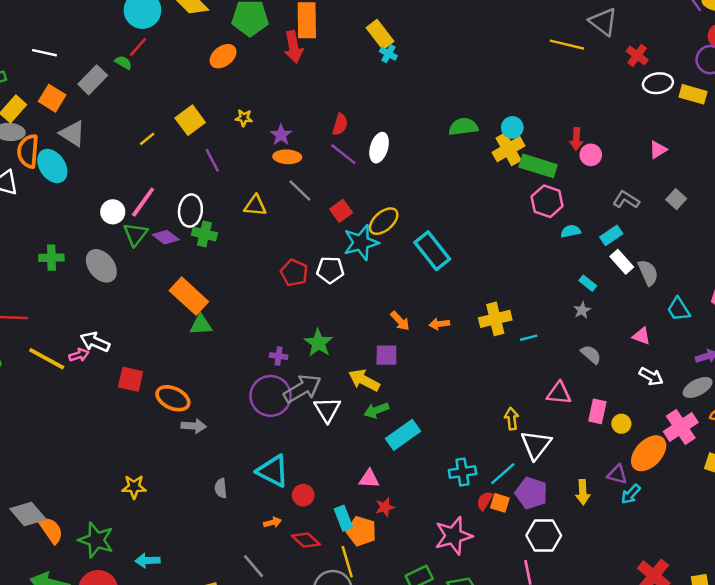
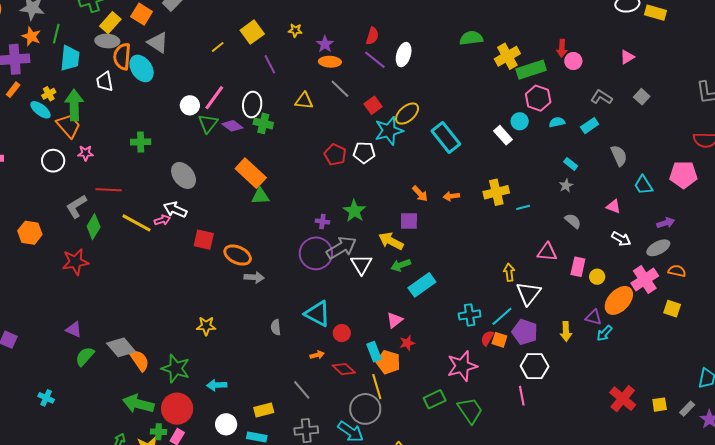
cyan circle: (512, 127) -> (520, 121), moved
green rectangle: (538, 166) -> (531, 70), turned -36
white rectangle: (622, 262) -> (503, 135), moved
gray ellipse: (101, 266) -> (184, 175), moved
pink triangle: (369, 479) -> (395, 320), turned -42

